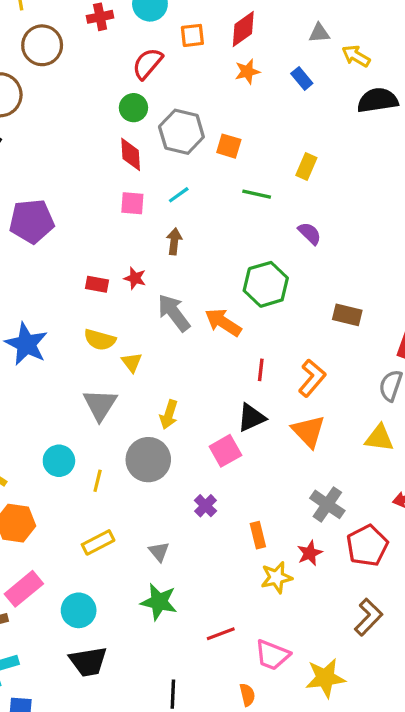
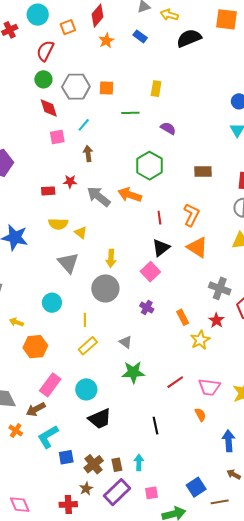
yellow line: (98, 481) -> (85, 320), moved

